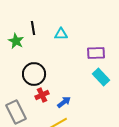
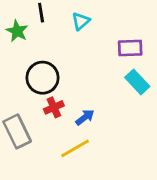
cyan triangle: (61, 34) -> (81, 21), turned -40

